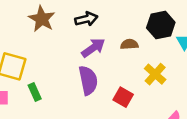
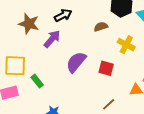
purple arrow: (93, 48) -> (52, 39), moved
purple semicircle: (88, 80) -> (76, 62), turned -115

